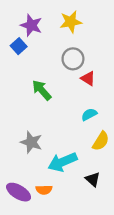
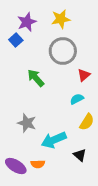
purple star: (31, 25) -> (27, 22), turned 30
gray circle: (73, 59) -> (63, 51), size x1.4
red triangle: (88, 79) -> (84, 75), moved, turned 48

